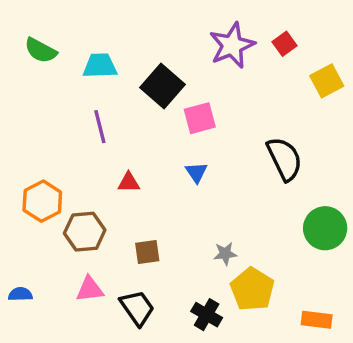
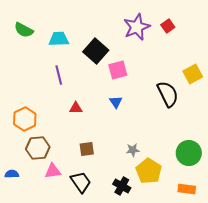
yellow square: (327, 81) -> (193, 74), moved
green circle: (325, 228) -> (189, 153), moved
brown hexagon: (85, 232) -> (38, 148), moved

